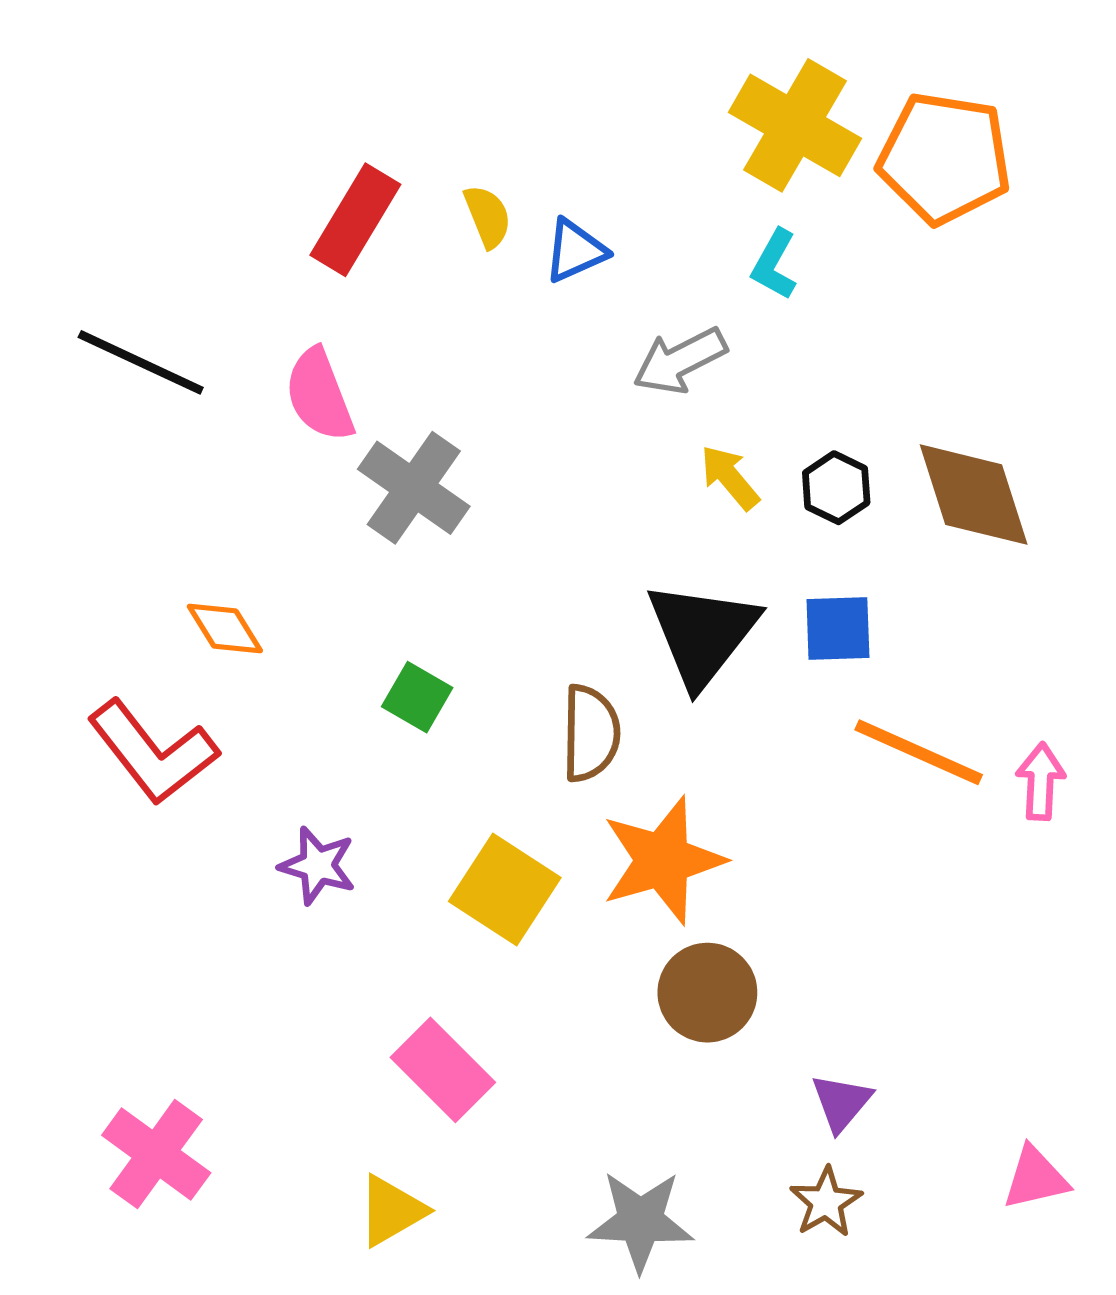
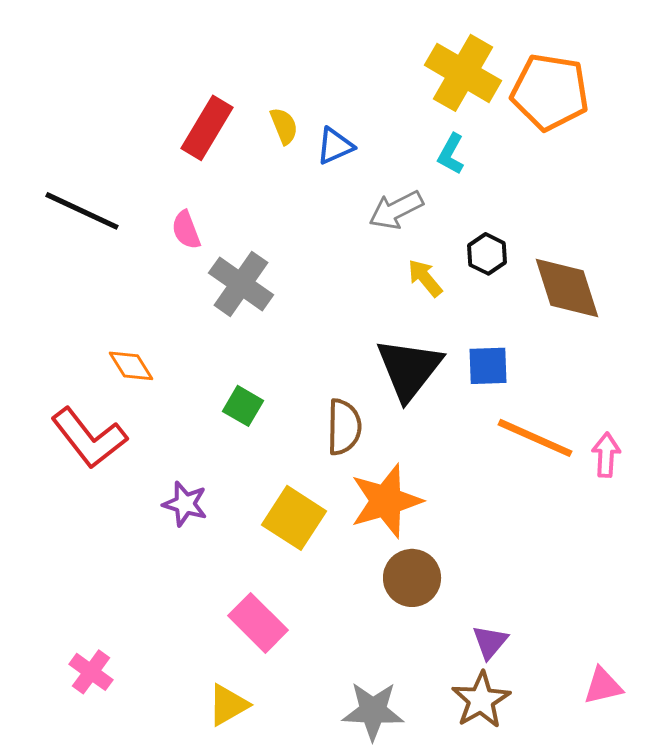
pink semicircle: (319, 395) -> (186, 230), size x0.7
black hexagon: (836, 488) -> (487, 254), moved
pink cross: (156, 1154) -> (91, 672), size x0.7
brown star: (826, 1202) -> (481, 700), size x1.4

